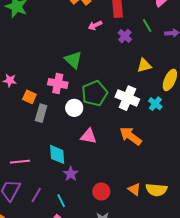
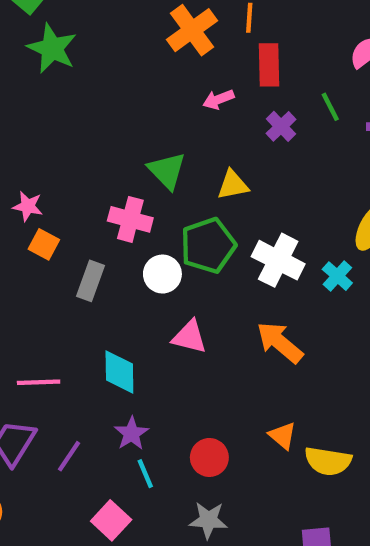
yellow triangle: (144, 65) -> (233, 185), moved
orange square: (29, 97) -> (44, 244), moved
purple star: (71, 174) -> (131, 433), moved
orange triangle: (134, 189) -> (283, 436), moved
cyan line: (61, 201) -> (145, 474), moved

